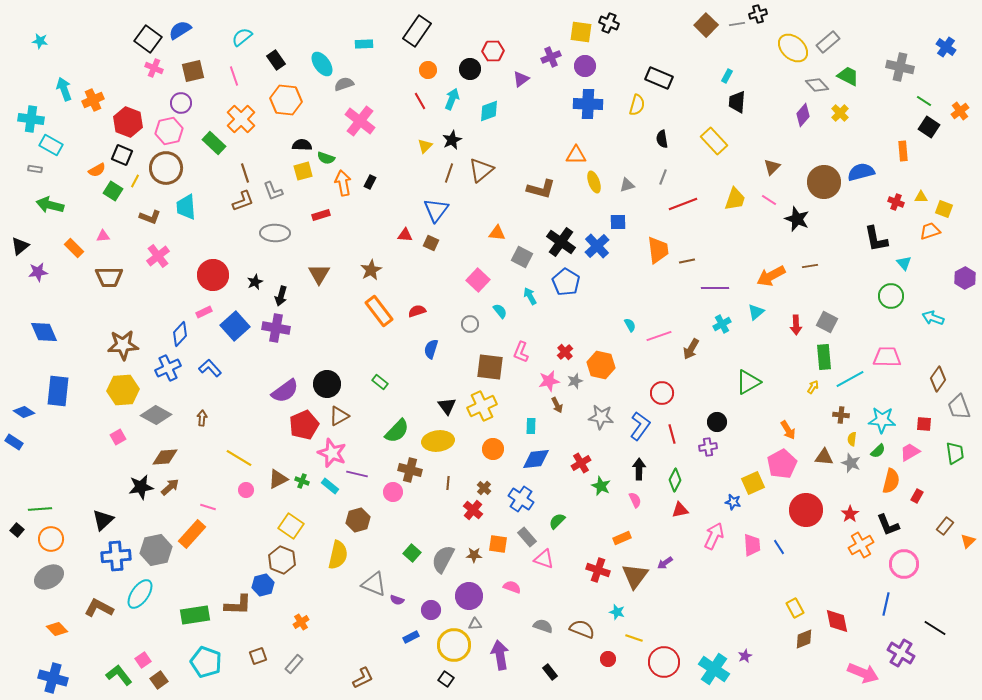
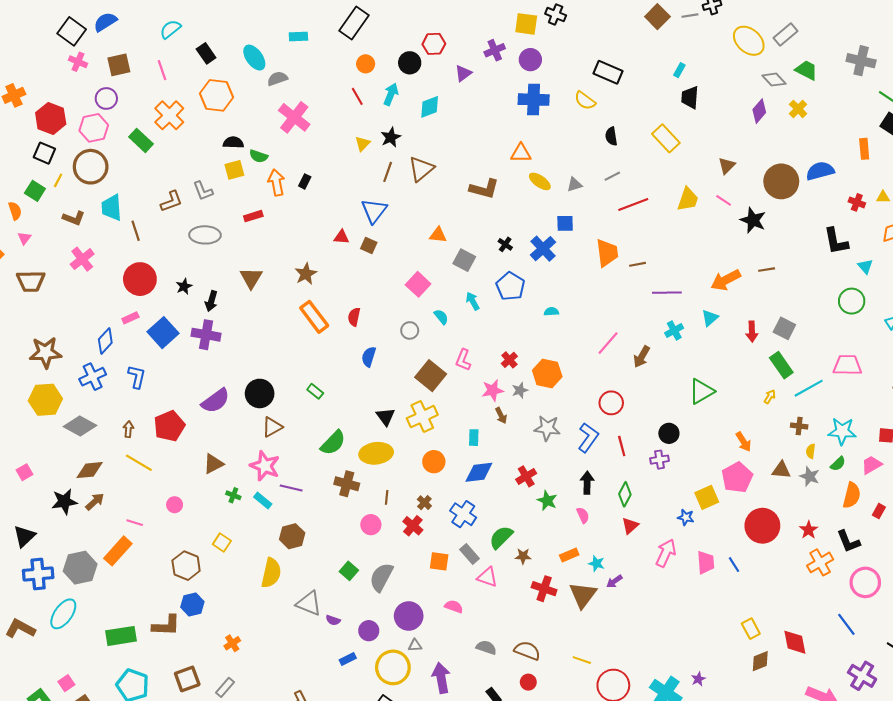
yellow semicircle: (637, 105) -> (585, 101), turned 110
orange semicircle: (97, 170) -> (15, 211), moved, turned -78
brown line: (245, 173) -> (136, 231), moved
gray line: (663, 177) -> (612, 176), turned 42
yellow ellipse: (594, 182) -> (540, 181), turned -35
pink triangle: (103, 236) -> (24, 238), turned -48
black cross: (561, 242) -> (505, 244), size x0.5
red semicircle: (417, 311) -> (354, 317), turned -60
cyan semicircle: (630, 325) -> (551, 312), moved, turned -64
pink line: (659, 336) -> (608, 343), turned -30
green rectangle: (824, 357) -> (781, 365), turned -30
brown square: (490, 367) -> (431, 376), turned 32
blue L-shape: (210, 368) -> (137, 377), turned 55
red pentagon: (304, 425) -> (169, 426), moved
pink square: (118, 437) -> (24, 472), moved
yellow line: (239, 458) -> (139, 463), moved
brown triangle: (278, 479) -> (213, 464), moved
pink circle: (393, 492) -> (371, 525), moved
red triangle: (680, 510) -> (630, 526), turned -30
green semicircle: (557, 521) -> (501, 537), size x1.4
yellow square: (291, 526) -> (222, 543), size x0.7
brown star: (474, 555) -> (523, 556), moved
brown hexagon: (282, 560) -> (186, 566), moved
blue line: (886, 604) -> (846, 624), turned -50
cyan star: (617, 612) -> (597, 564), moved
brown square: (258, 656) -> (187, 679), size x1.4
red circle: (608, 659) -> (528, 682), moved

